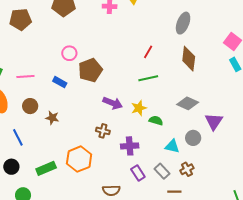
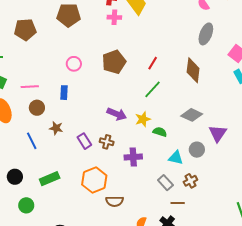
gray ellipse: (183, 23) -> (206, 34), moved
brown pentagon: (90, 70) -> (114, 62), moved
green line: (148, 78) -> (152, 89), turned -36
blue rectangle: (60, 82) -> (64, 93), turned 64
brown circle: (30, 106) -> (37, 108), moved
blue line: (18, 137) -> (32, 141), moved
orange hexagon: (79, 159) -> (94, 180), moved
purple rectangle: (138, 173) -> (84, 141), moved

